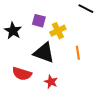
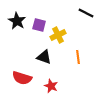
black star: (13, 31) -> (17, 21), moved
black triangle: (44, 53) -> (44, 57), size x0.7

